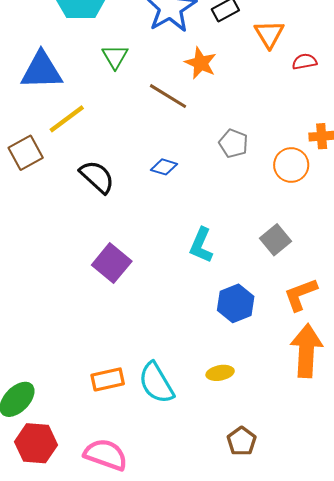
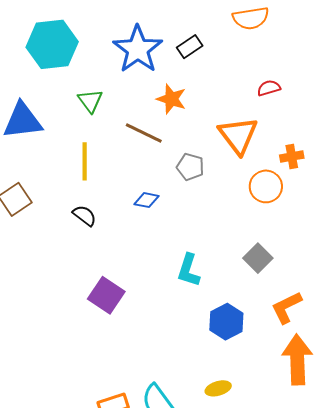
orange triangle: (269, 34) -> (238, 135), moved, size x1.4
yellow line: (67, 119) -> (85, 161), moved, turned -48
gray pentagon: (233, 143) -> (190, 167), moved
black semicircle: (97, 177) -> (84, 216), size x0.7

